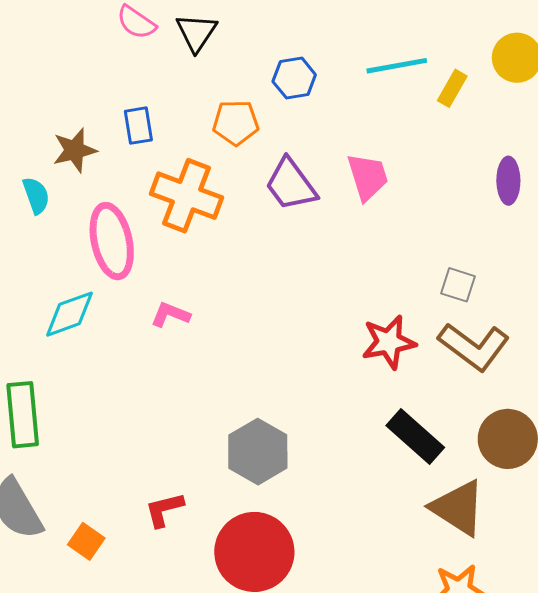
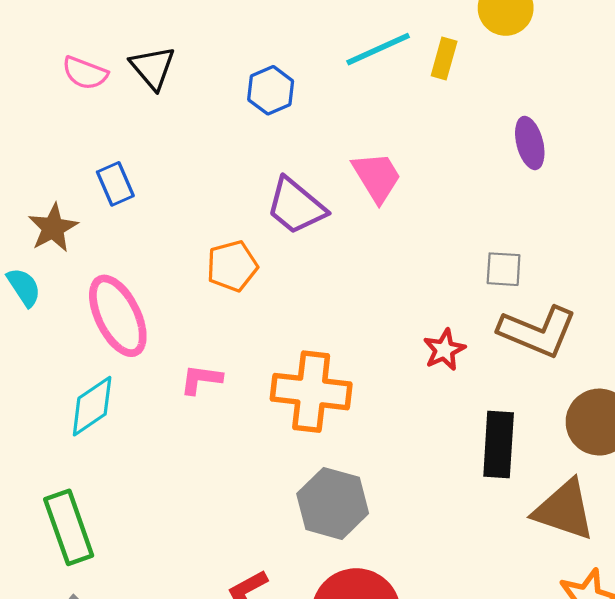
orange pentagon: (236, 123) -> (232, 266), moved
orange cross: (186, 196) -> (311, 392), moved
red star: (389, 342) -> (444, 350), size x0.7
black rectangle: (415, 436) -> (499, 445), turned 66

